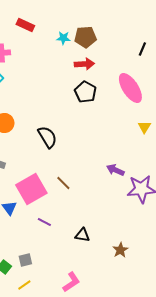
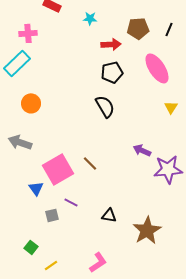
brown pentagon: (85, 37) -> (138, 28), moved
black pentagon: (85, 92) -> (112, 72), turned 30
black semicircle: (47, 137) -> (105, 106), moved
brown star: (120, 250) -> (147, 230), size x1.8
gray square: (25, 260) -> (52, 215), moved

